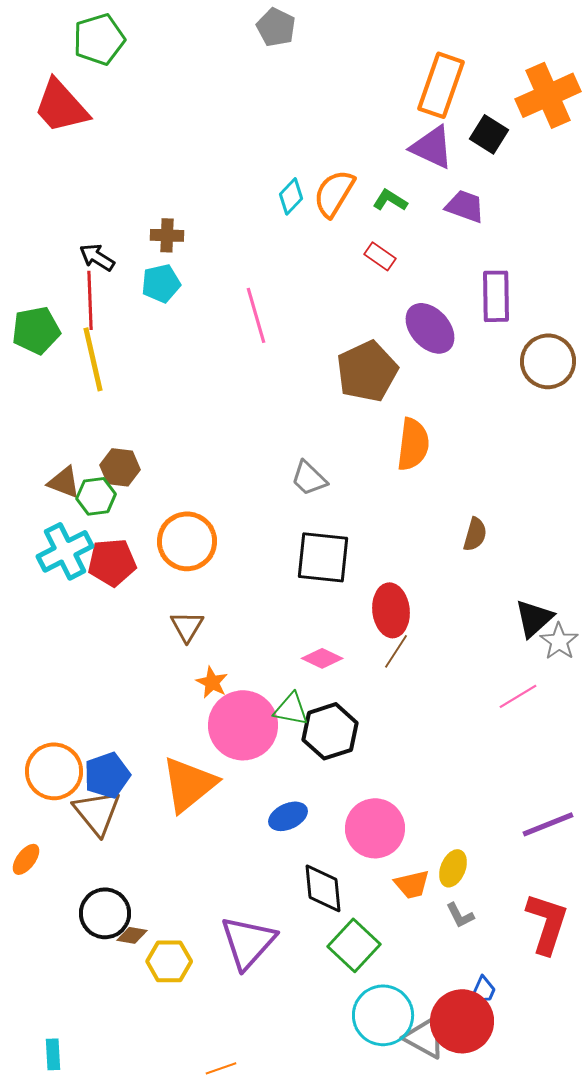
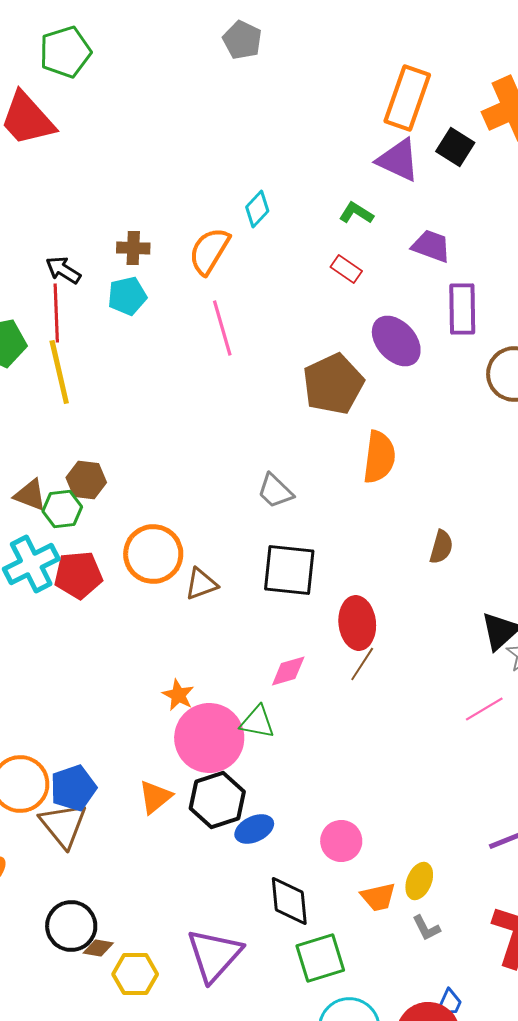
orange semicircle: (334, 193) -> (209, 251), moved
purple trapezoid: (465, 206) -> (431, 246), moved
brown triangle: (187, 626) -> (201, 584), moved, turned 39
pink diamond: (322, 658) -> (288, 671), turned -42
black hexagon: (330, 731) -> (217, 800), moved
orange triangle: (189, 784) -> (155, 797), size x0.6
pink circle: (375, 828) -> (341, 841), size x0.7
green square: (354, 945) -> (320, 958), turned 30

